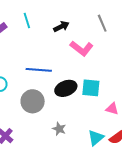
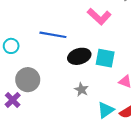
gray circle: (33, 101) -> (28, 80), moved
gray star: (59, 129) -> (81, 90), moved

